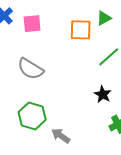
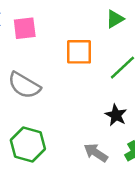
orange square: (81, 30) -> (79, 52), moved
gray arrow: (61, 136) -> (96, 153), moved

